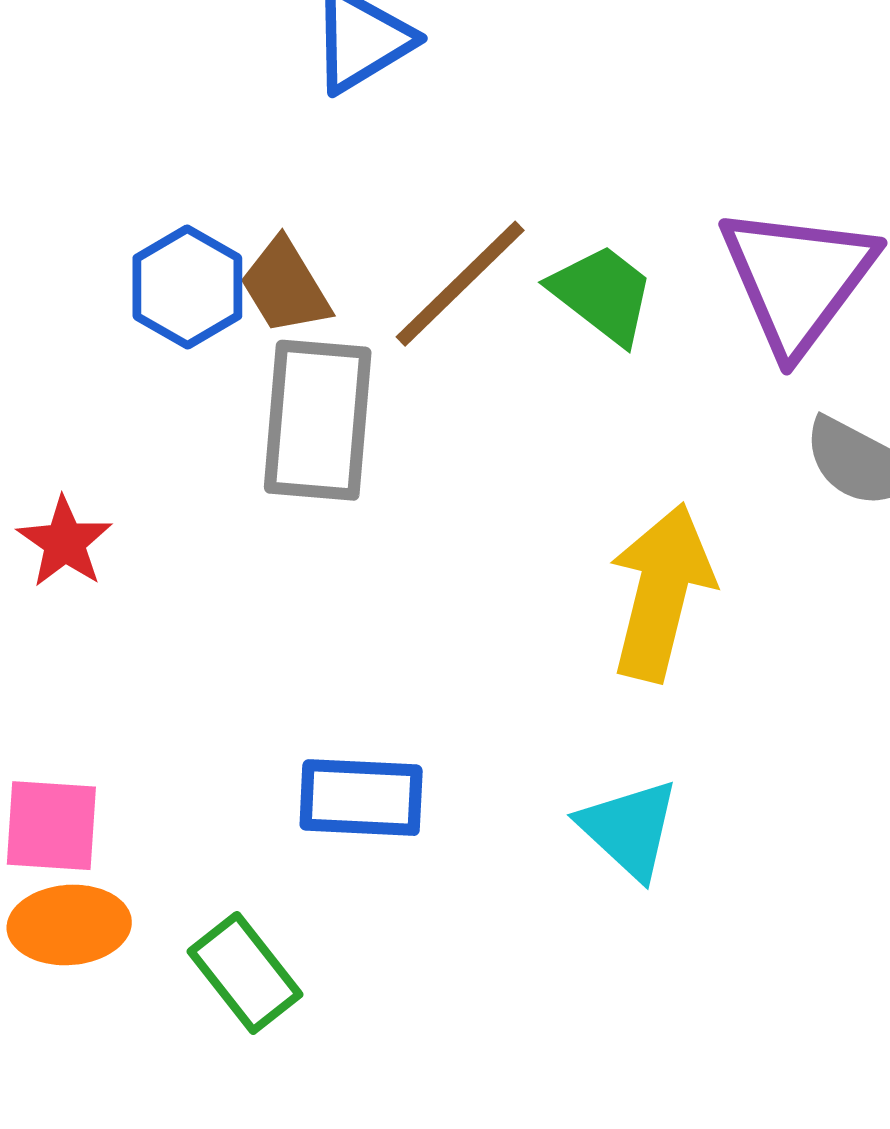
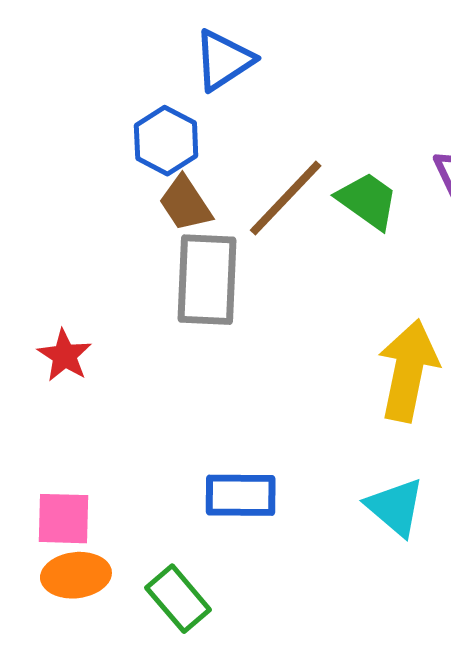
blue hexagon: (187, 287) -> (166, 141), moved

